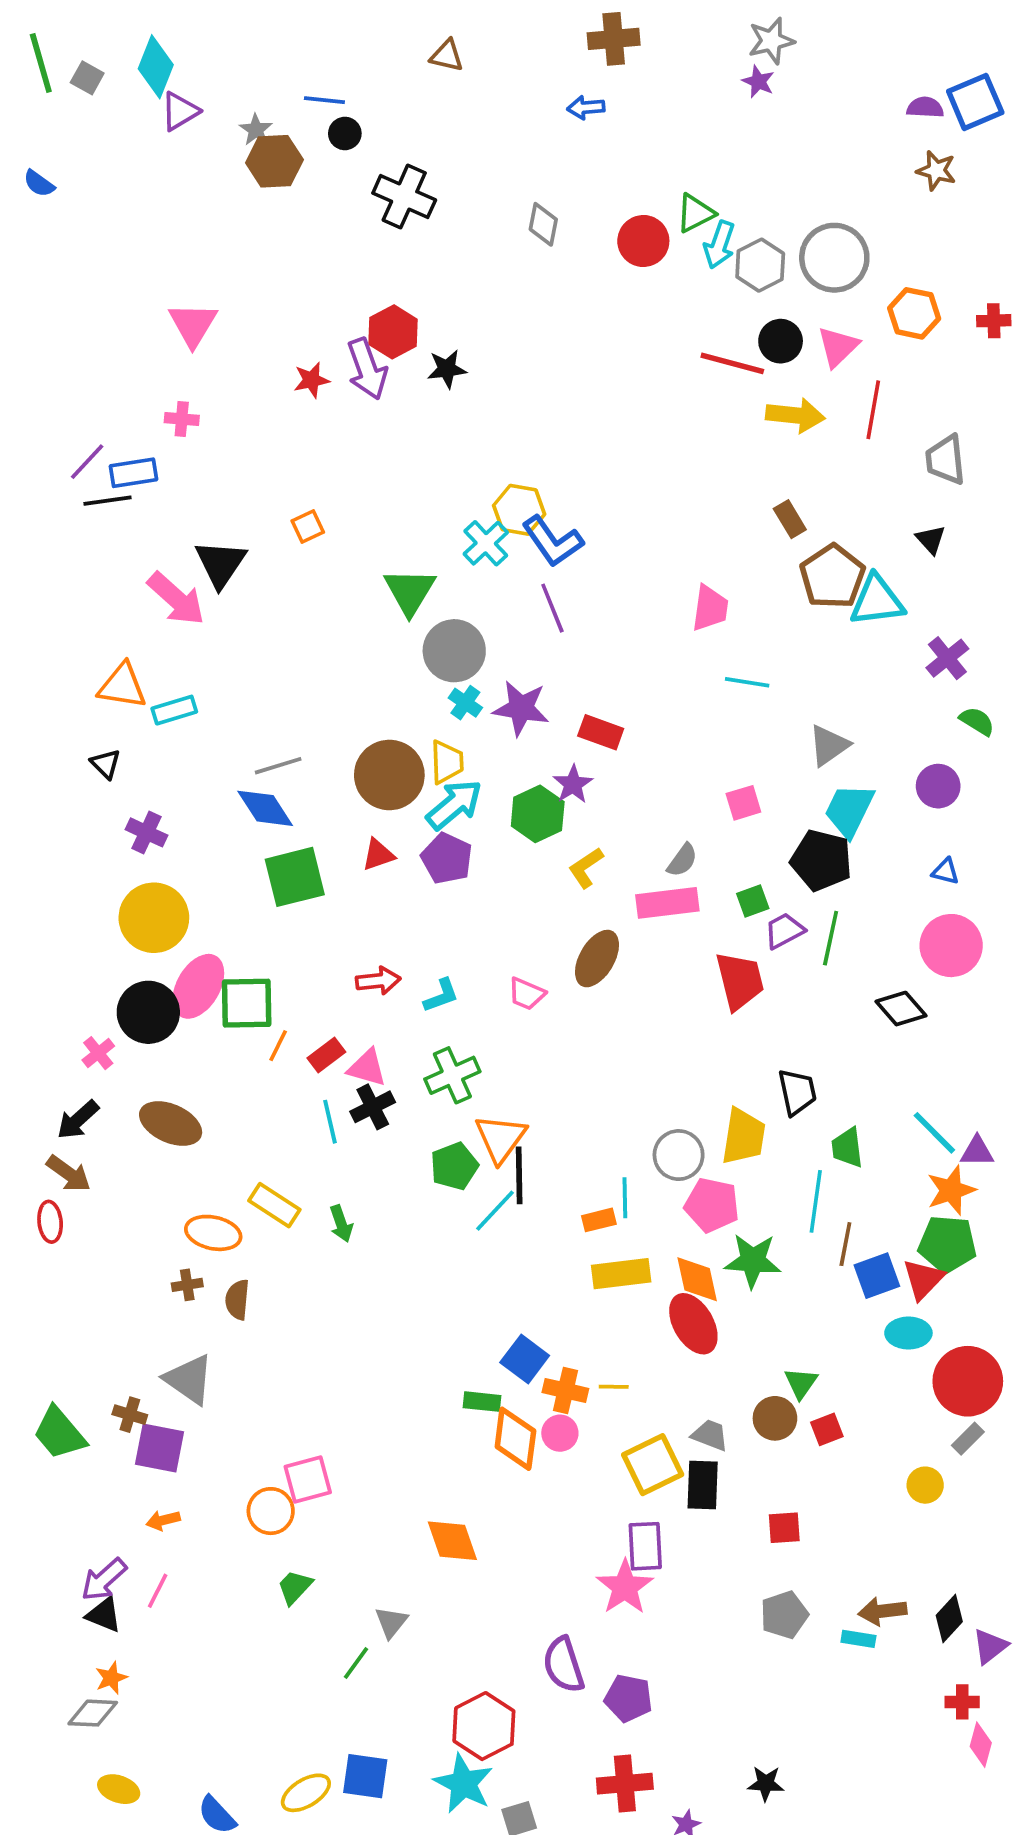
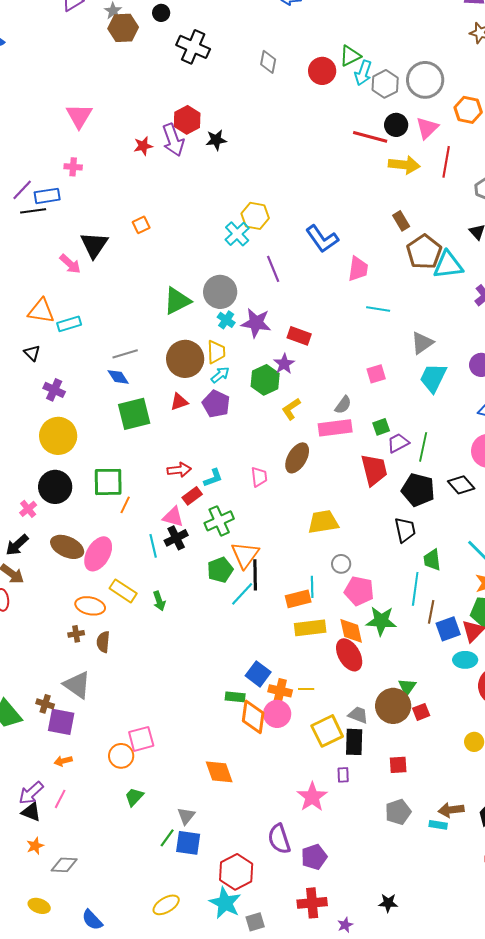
blue L-shape: (552, 541) -> (322, 239), moved
green triangle: (410, 591) -> (177, 301), moved, turned 32
pink arrow: (176, 599) -> (70, 264), size x0.7
cyan arrow: (454, 805) -> (220, 375), size x0.6
blue diamond: (265, 808) -> (118, 377), size x0.7
black pentagon: (821, 860) -> (418, 490), moved
pink ellipse: (198, 986) -> (98, 554), moved
pink trapezoid: (527, 994) -> (259, 477), turned -120
red rectangle: (326, 1055) -> (192, 496), moved
yellow trapezoid: (743, 1136) -> (323, 522), moved, turned -108
gray circle: (679, 1155) -> (341, 564), size x0.7
orange rectangle: (599, 1220) -> (298, 599), size x1.4
brown circle: (775, 1418) -> (393, 706), size x1.5
pink circle: (560, 1433) -> (277, 714), size x1.4
purple rectangle: (645, 1546) -> (343, 775), moved, size x0.6
purple pentagon: (629, 1698) -> (314, 857), turned -30
gray diamond: (93, 1713) -> (64, 865), moved
blue square: (365, 1776) -> (188, 843), moved
yellow ellipse: (306, 1793) -> (166, 905), moved

